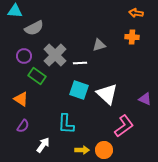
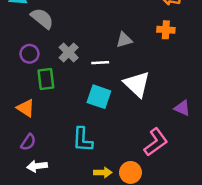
gray semicircle: (34, 28) -> (42, 18), turned -114
gray cross: (55, 55) -> (69, 52), size x0.7
green rectangle: (37, 76) -> (46, 79), turned 48
white triangle: (107, 94) -> (137, 84), moved
white arrow: (43, 145) -> (37, 166), moved, turned -133

